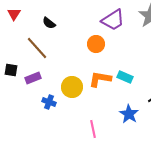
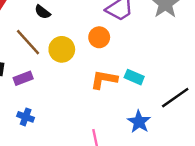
yellow circle: (72, 87) -> (62, 49), moved
blue cross: (49, 102) -> (26, 117), moved

